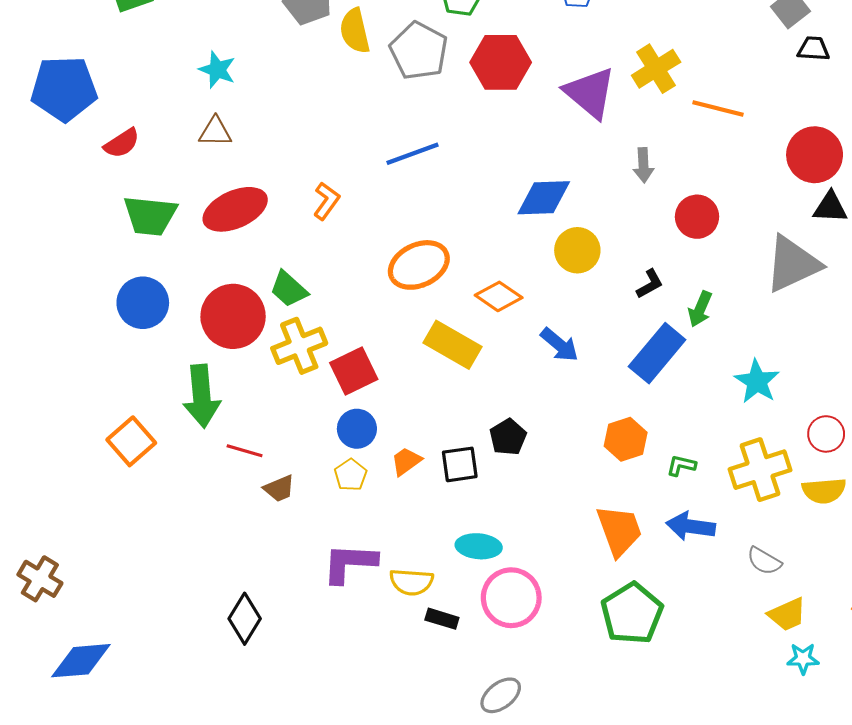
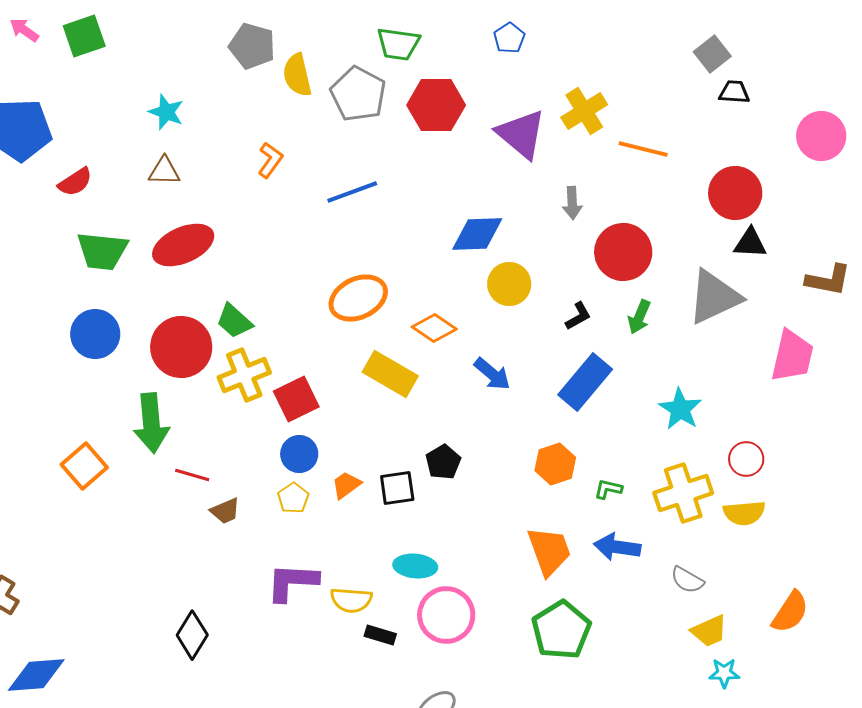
orange L-shape: (326, 201) -> (270, 160), moved
red circle: (697, 217) -> (623, 252), size x1.4
green arrow: (700, 309) -> (639, 317), moved

